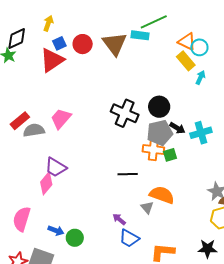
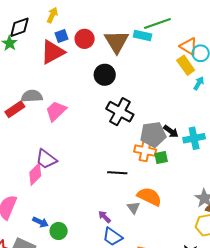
black circle: (159, 107) -> (105, 75), moved
gray semicircle: (34, 130) -> (32, 96), moved

